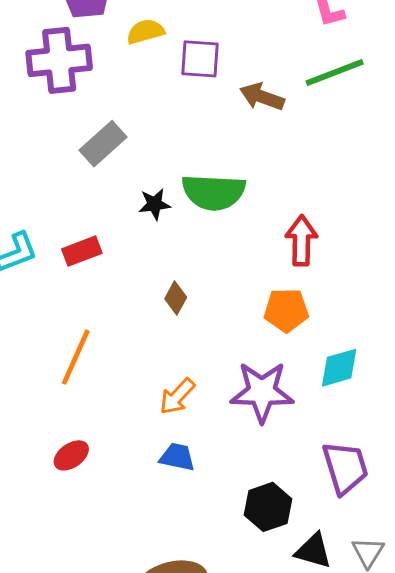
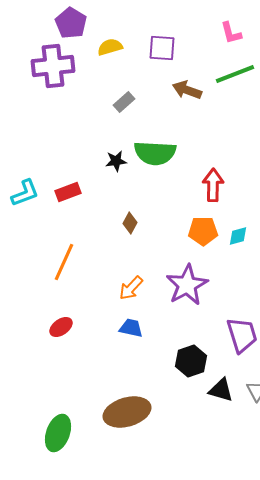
purple square: (200, 59) -> (162, 48), moved
gray rectangle: (103, 144) -> (124, 102), moved, size x0.7
cyan diamond: (339, 368) -> (238, 236), moved, size x0.7
purple star: (262, 392) -> (187, 285), turned -30

